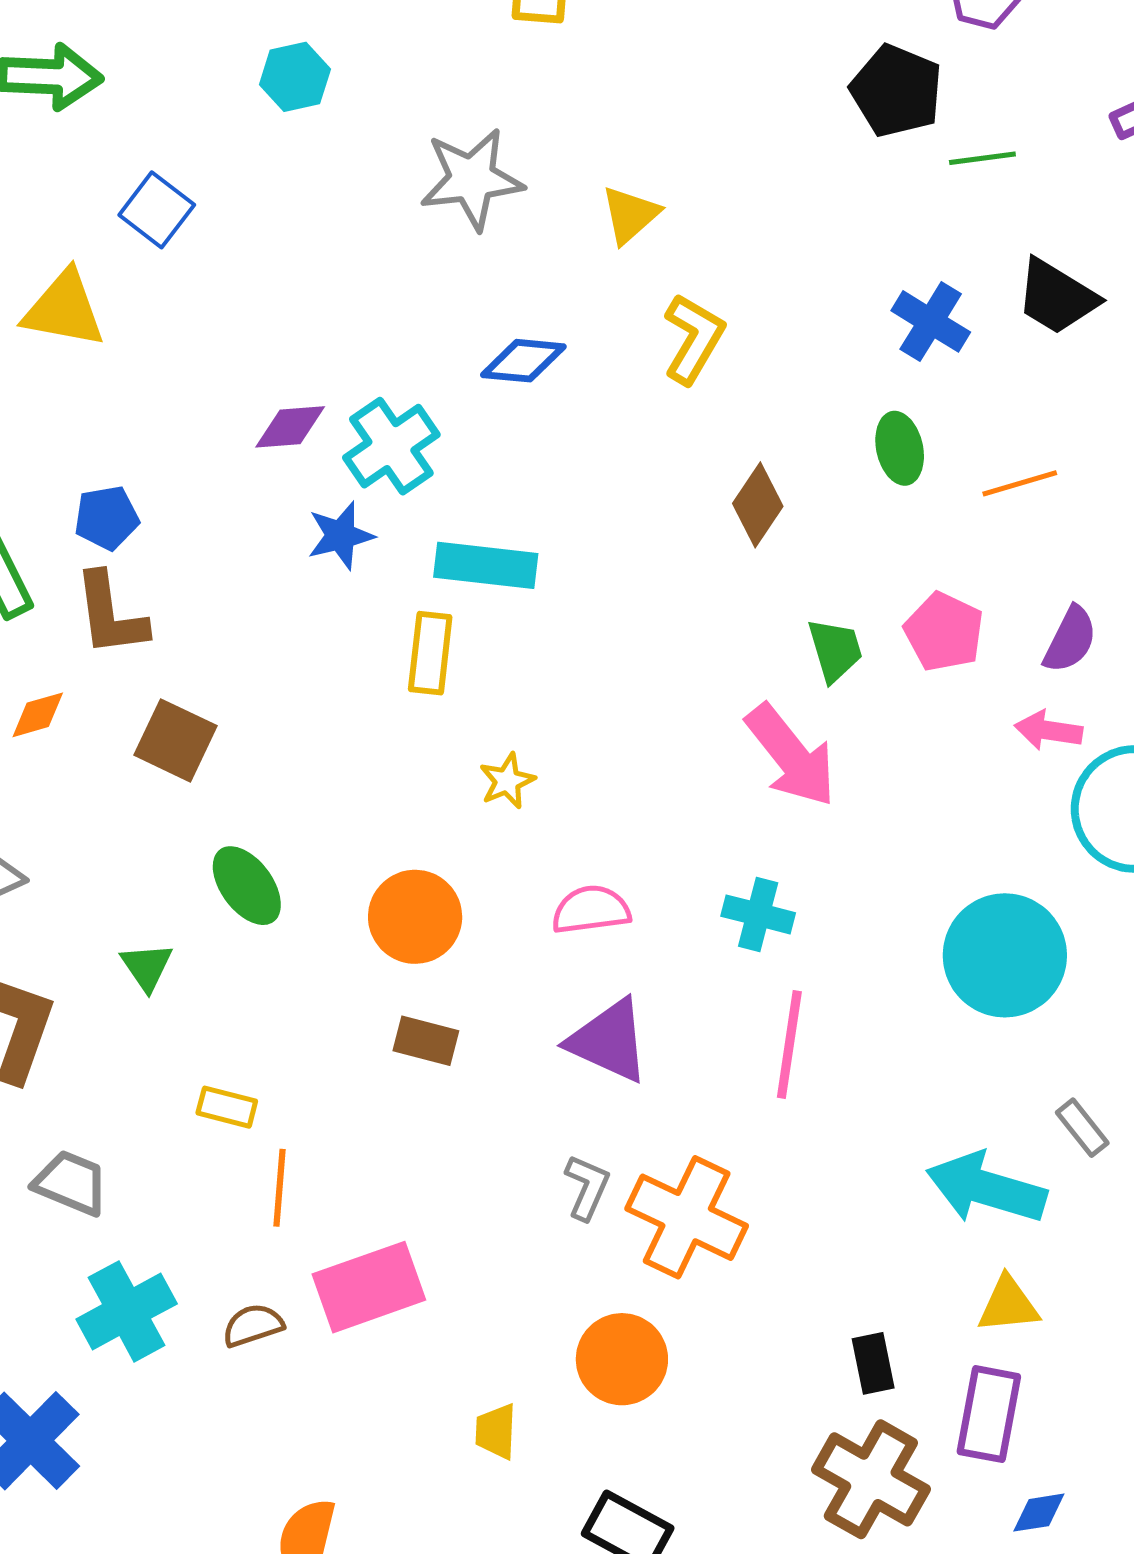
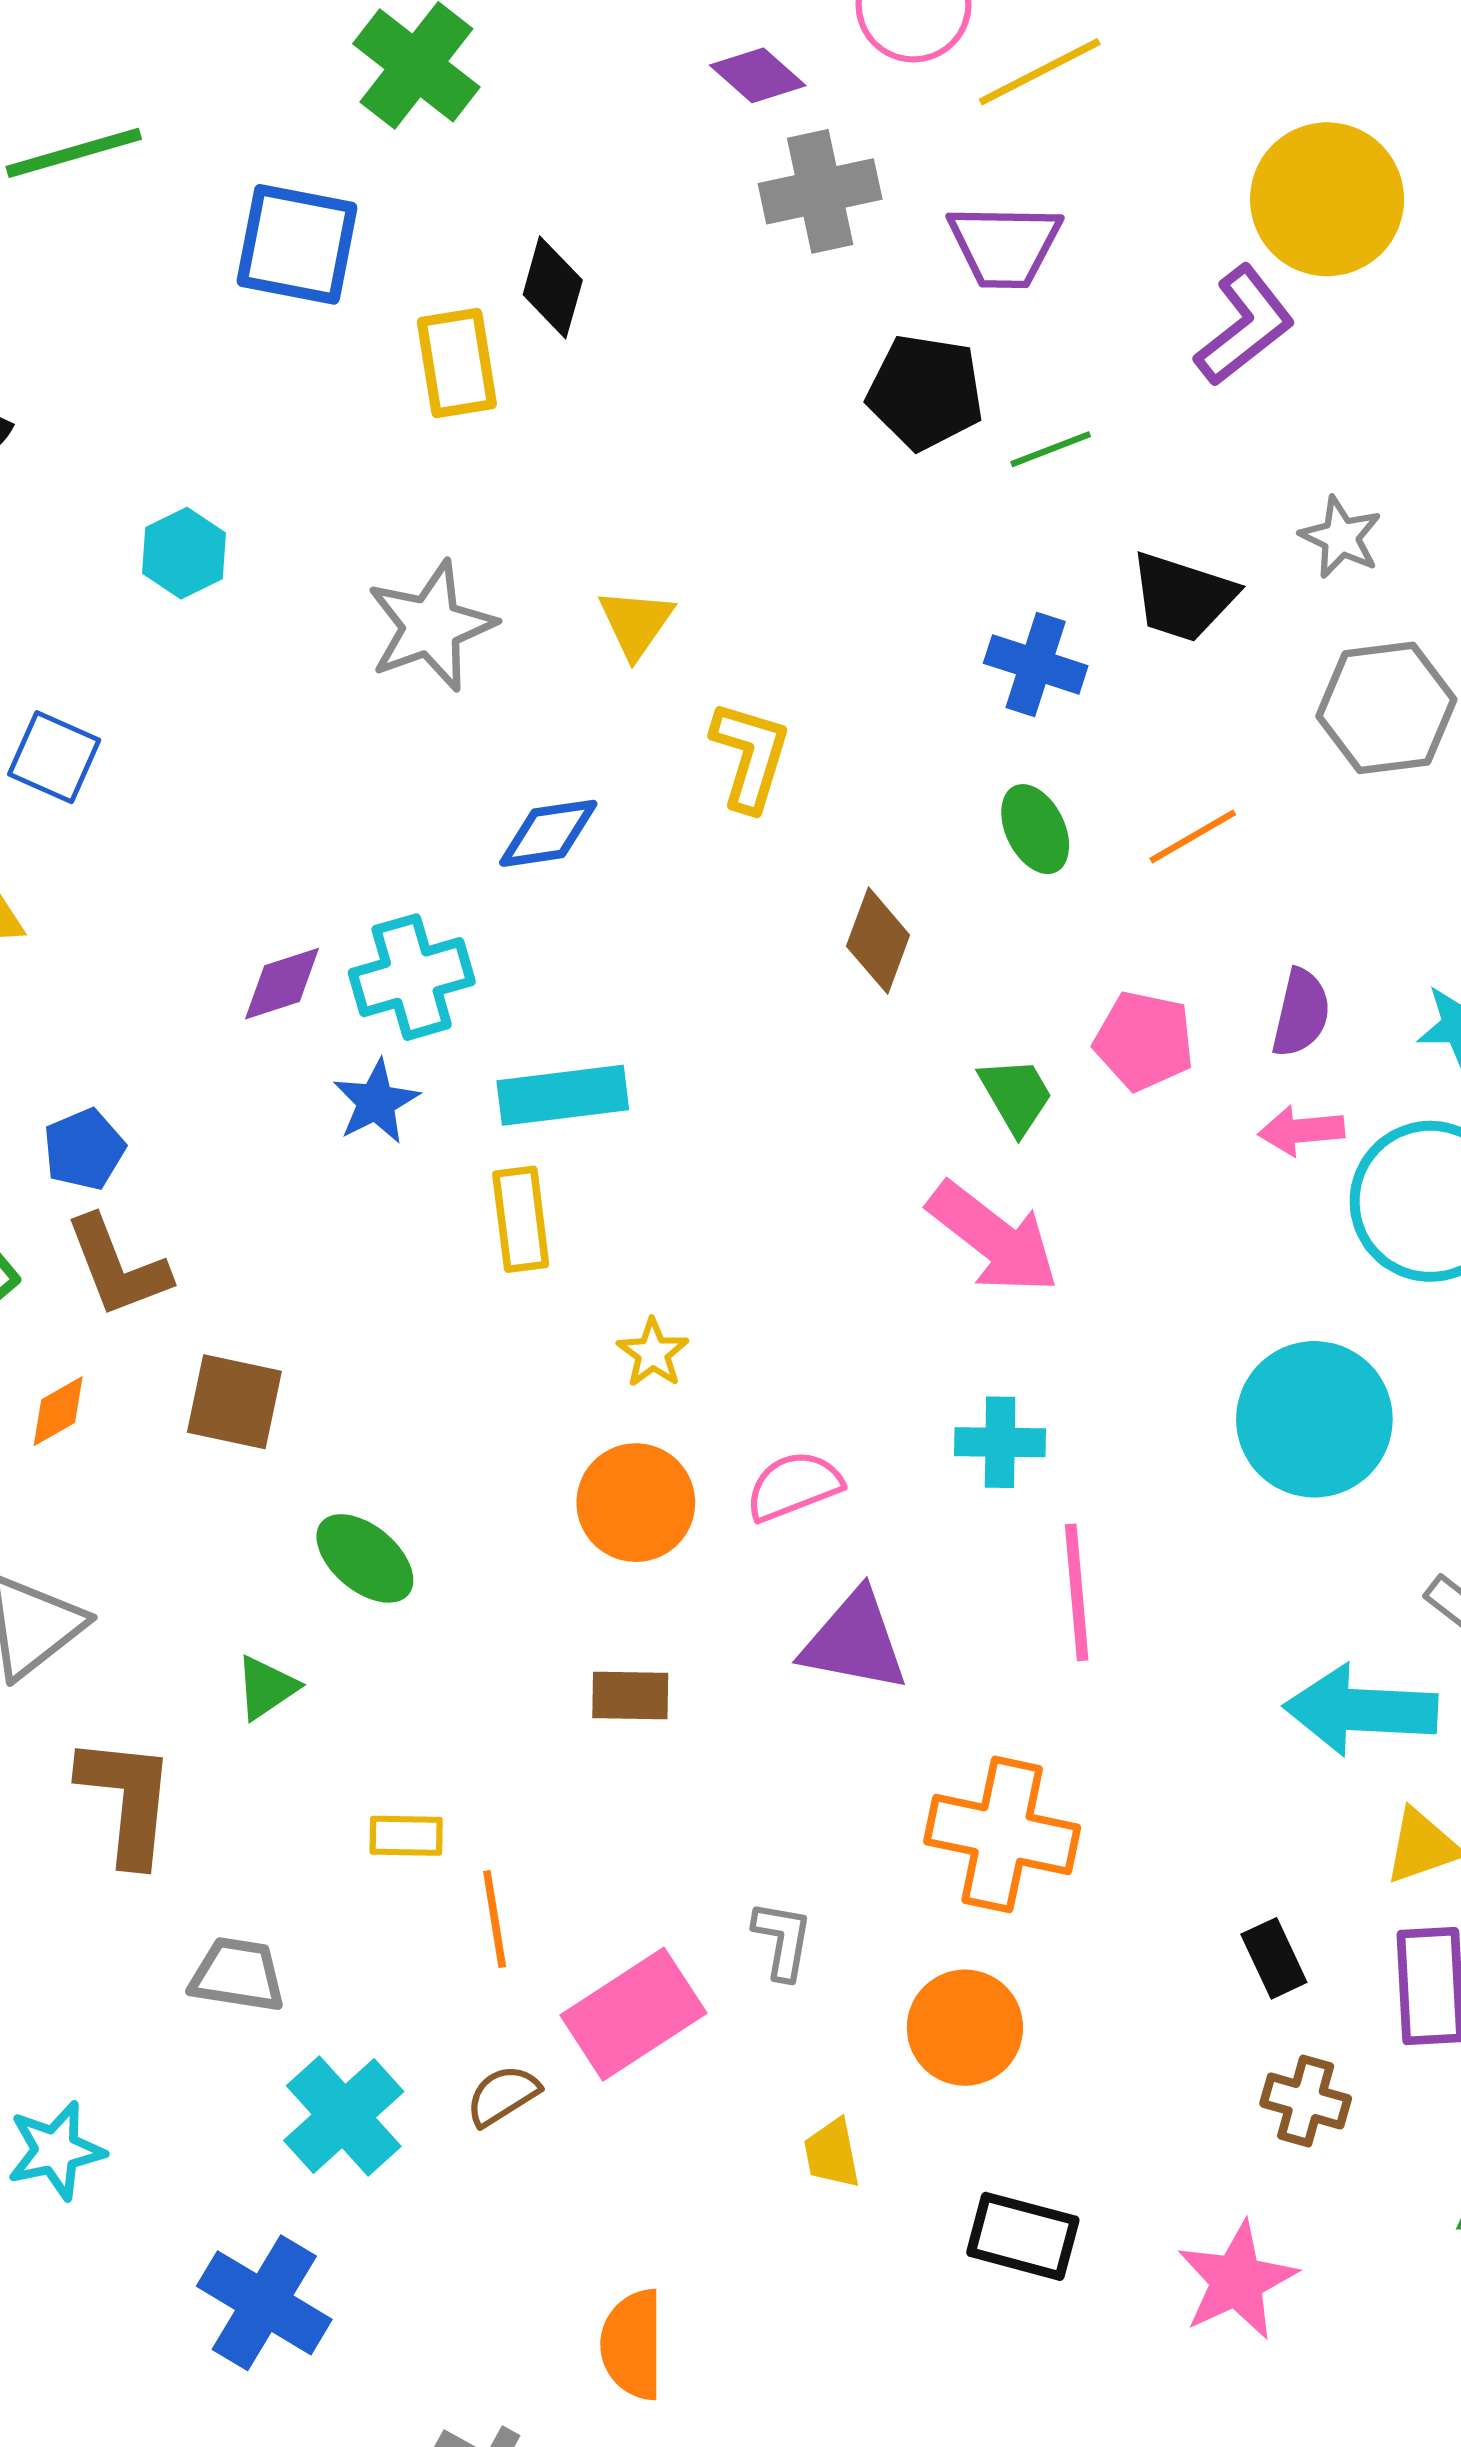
cyan cross: (391, 446) -> (412, 977), turned 32
orange circle: (415, 917) -> (636, 1503), moved
green triangle: (147, 967) -> (266, 1687), turned 44
gray L-shape: (587, 1187) -> (782, 1940), moved
brown cross: (871, 1479) -> (1306, 2101), size x0.6

